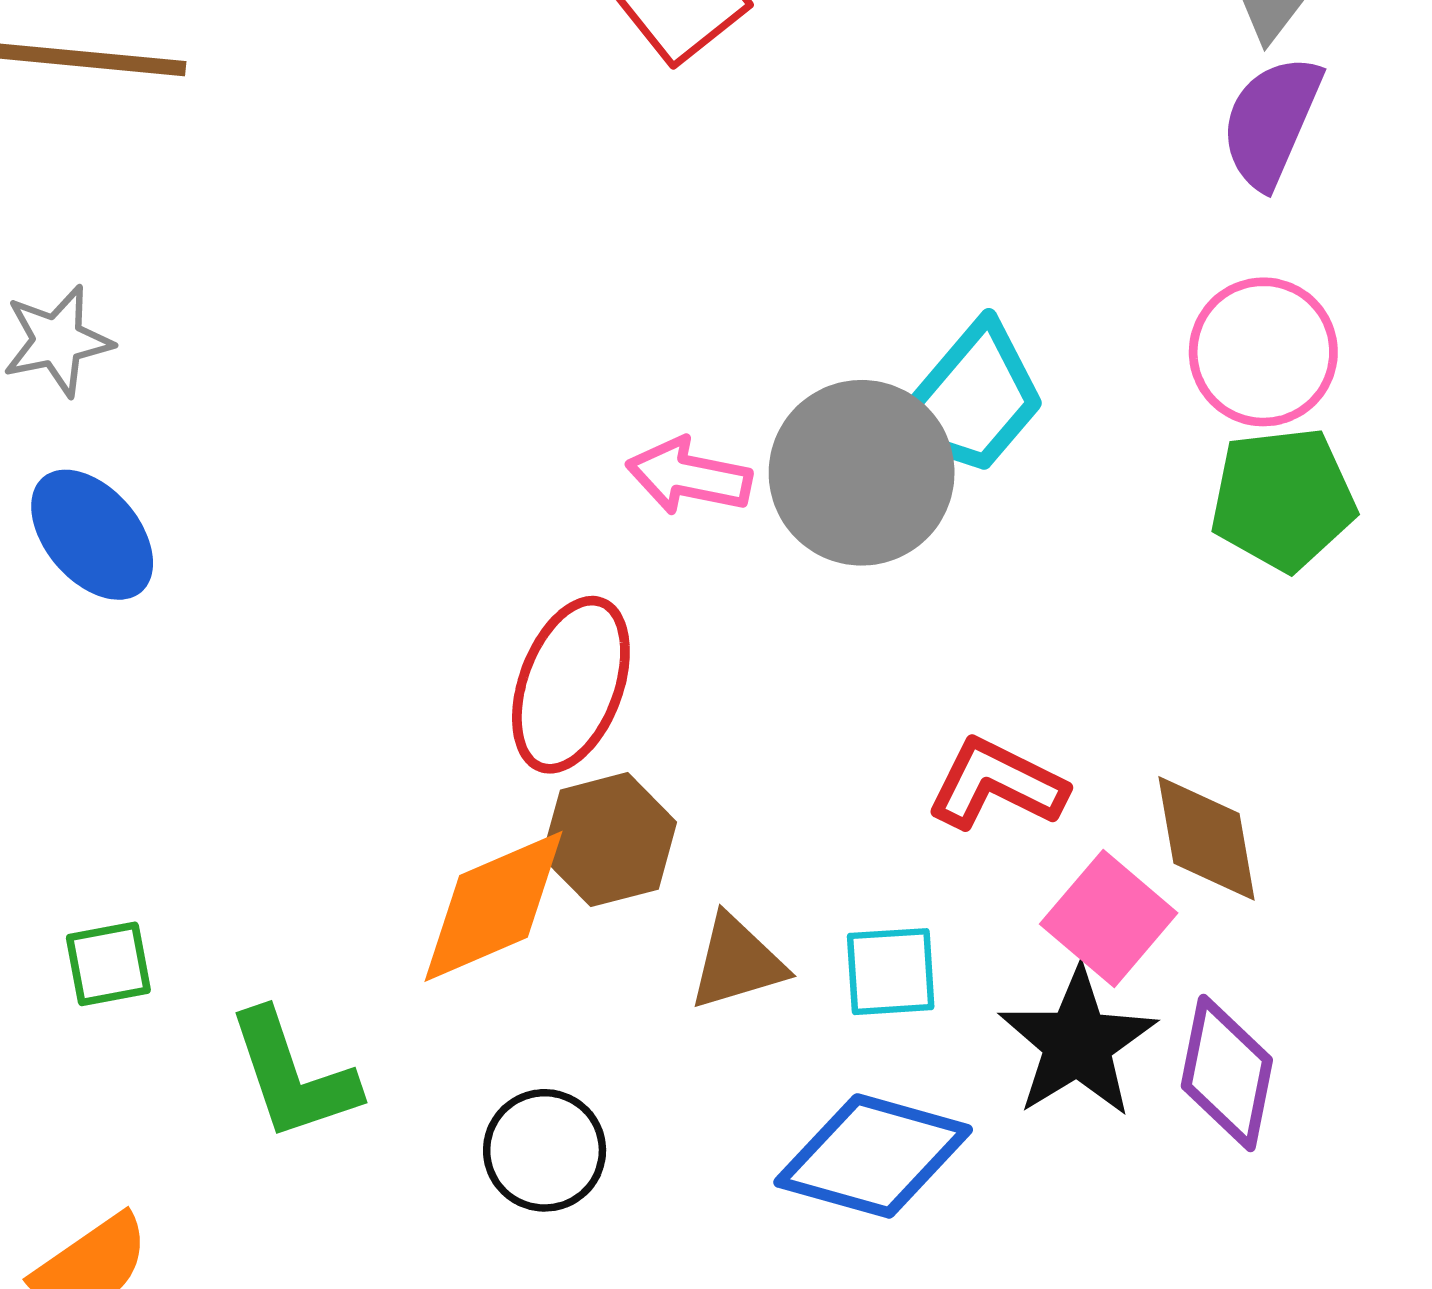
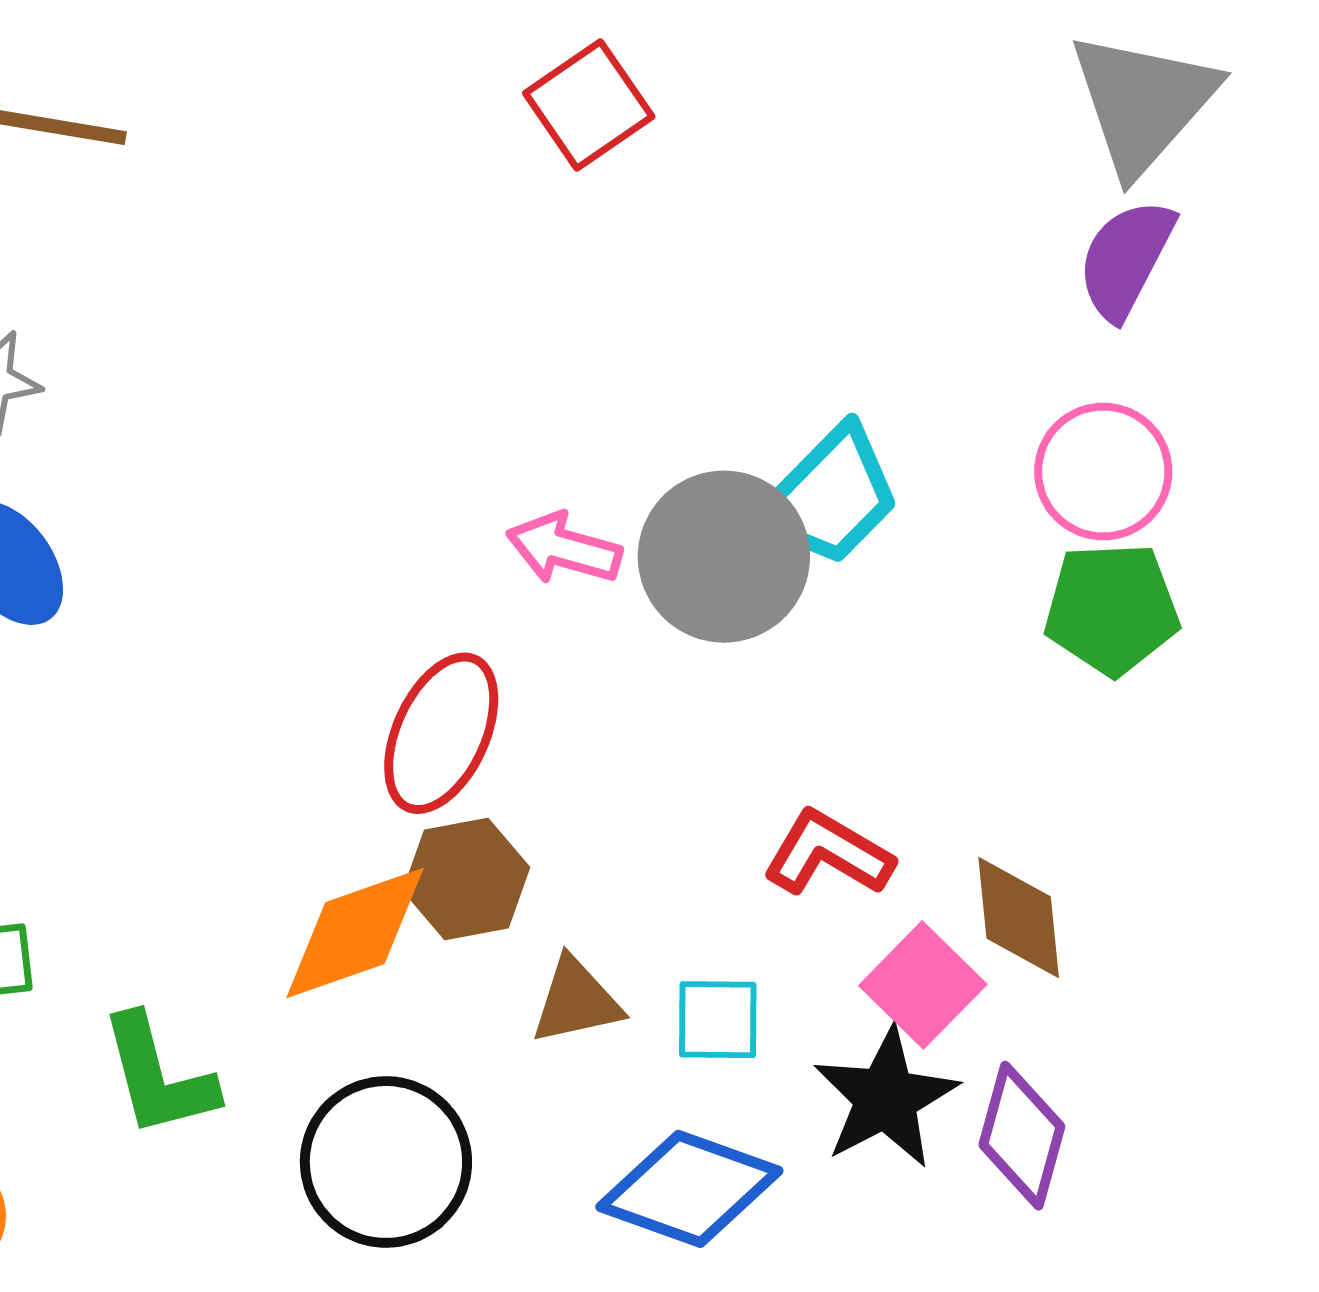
black circle: (545, 1150) -> (386, 1162), size x1.5

